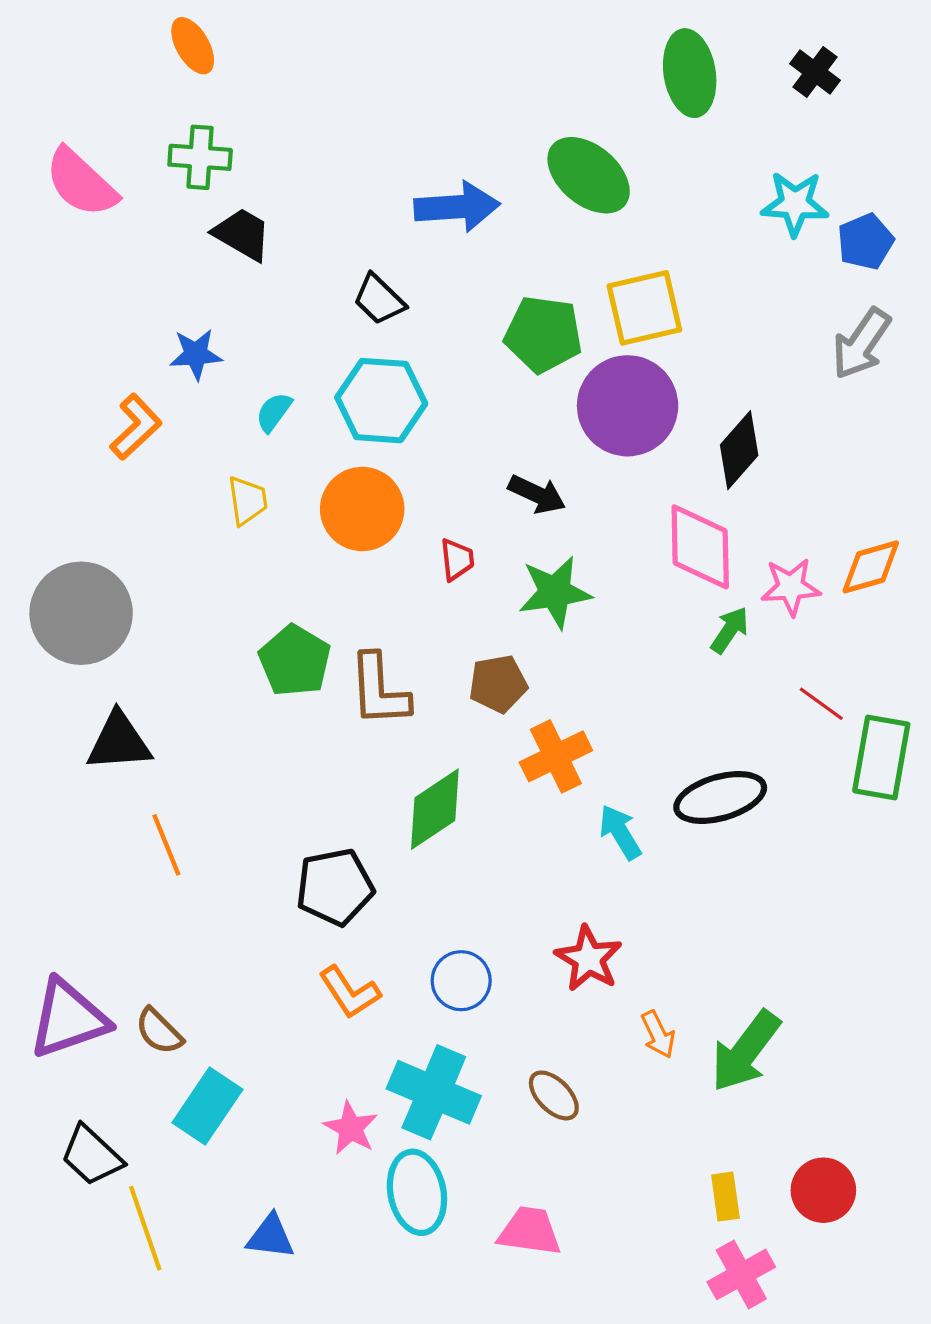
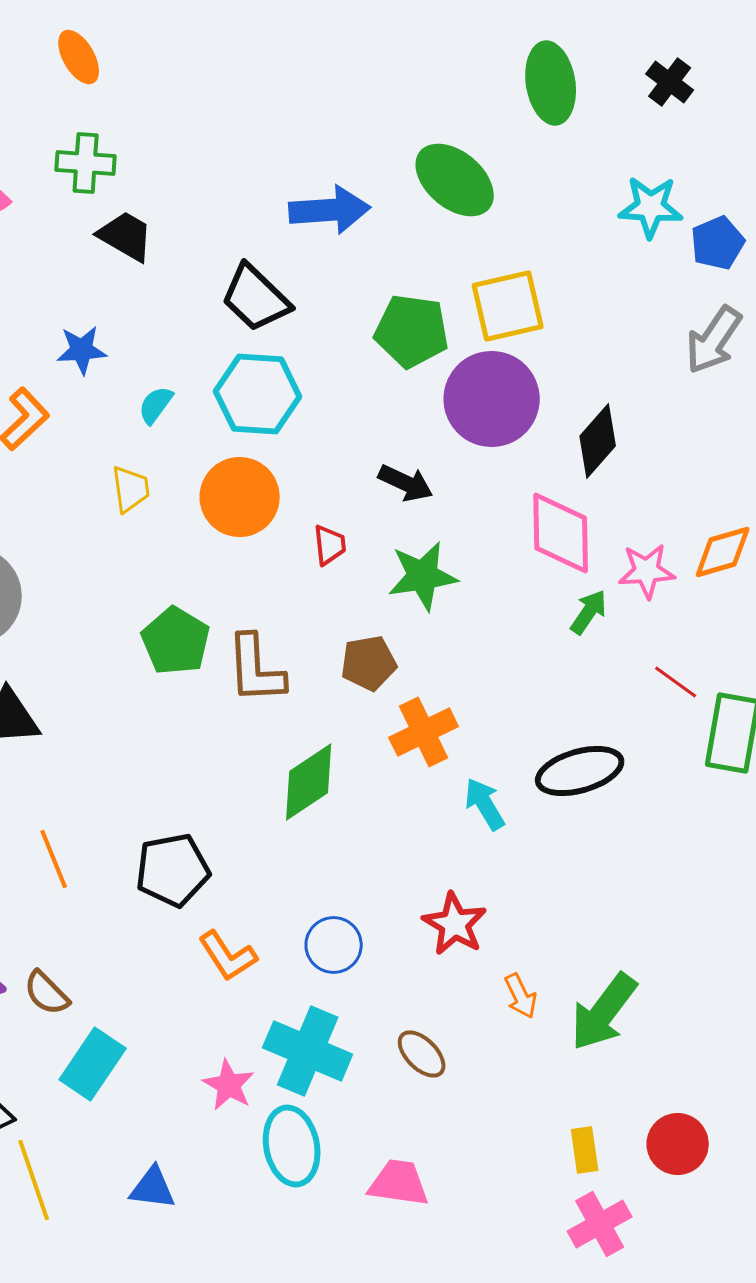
black trapezoid: (379, 299) -> (256, 298), size x1.4
orange line: (166, 845) -> (54, 859), moved
black pentagon: (335, 887) -> (173, 870), moved

